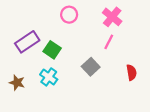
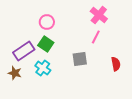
pink circle: (69, 15) -> (47, 22), moved
purple rectangle: (27, 42) -> (24, 51), moved
gray square: (91, 67) -> (80, 59), turned 35

